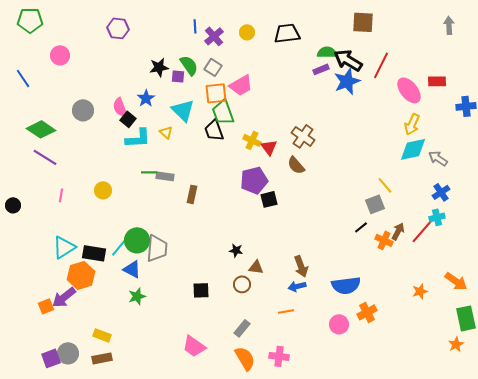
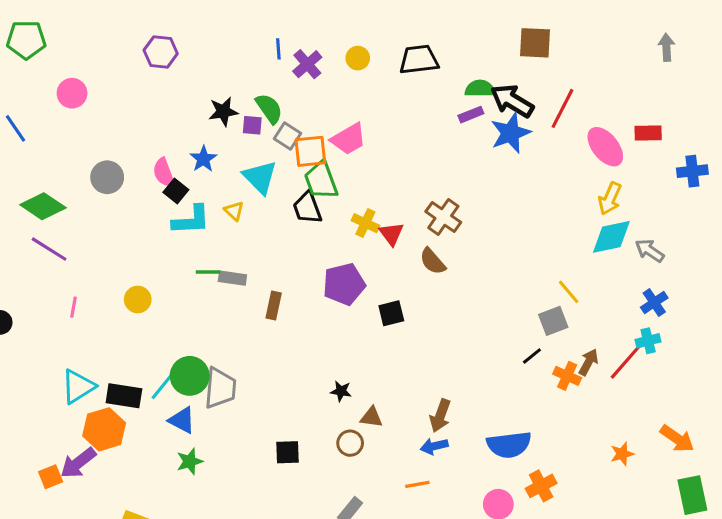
gray square: (213, 67) -> (287, 136), moved
purple pentagon: (254, 180) -> (344, 284), moved
brown arrow: (301, 266) -> (440, 416), turned 40

